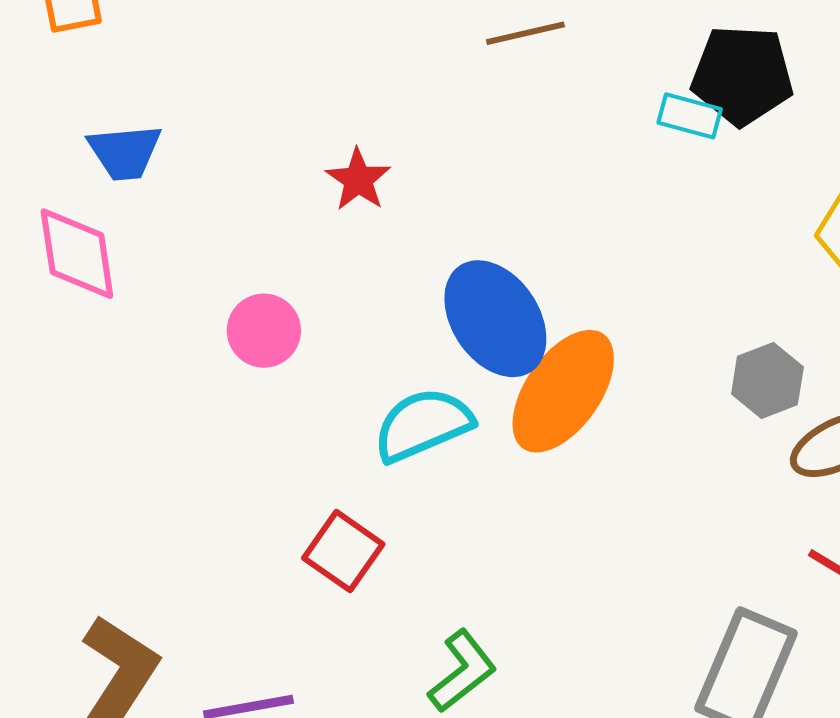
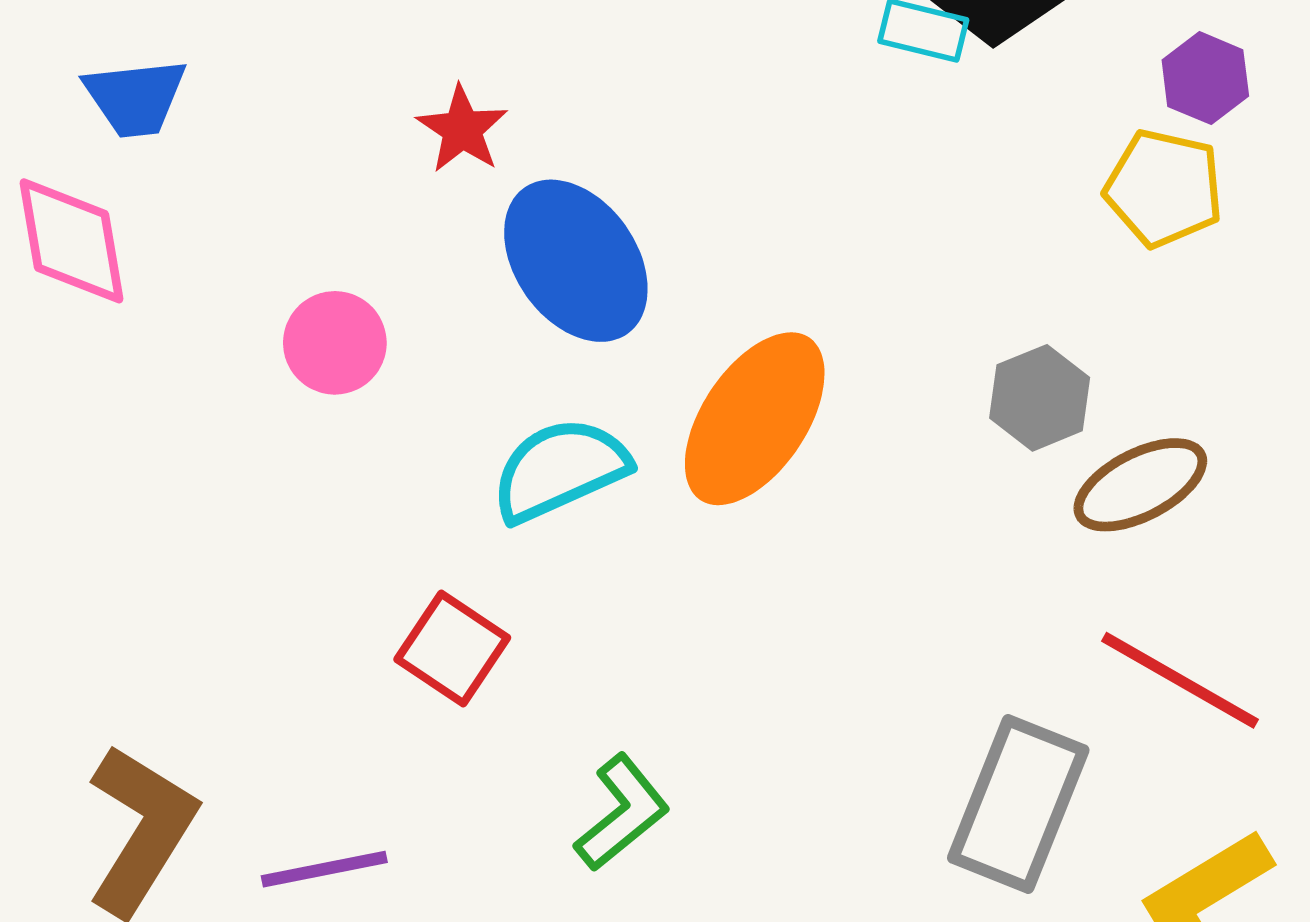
blue ellipse: (495, 319) -> (576, 261), moved

